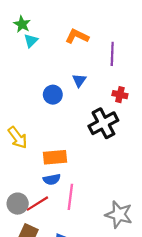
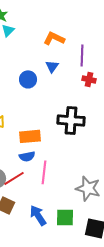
orange L-shape: (77, 36) -> (54, 38), moved
purple line: (112, 54) -> (82, 55), moved
black cross: (103, 123) -> (71, 120), moved, turned 32

